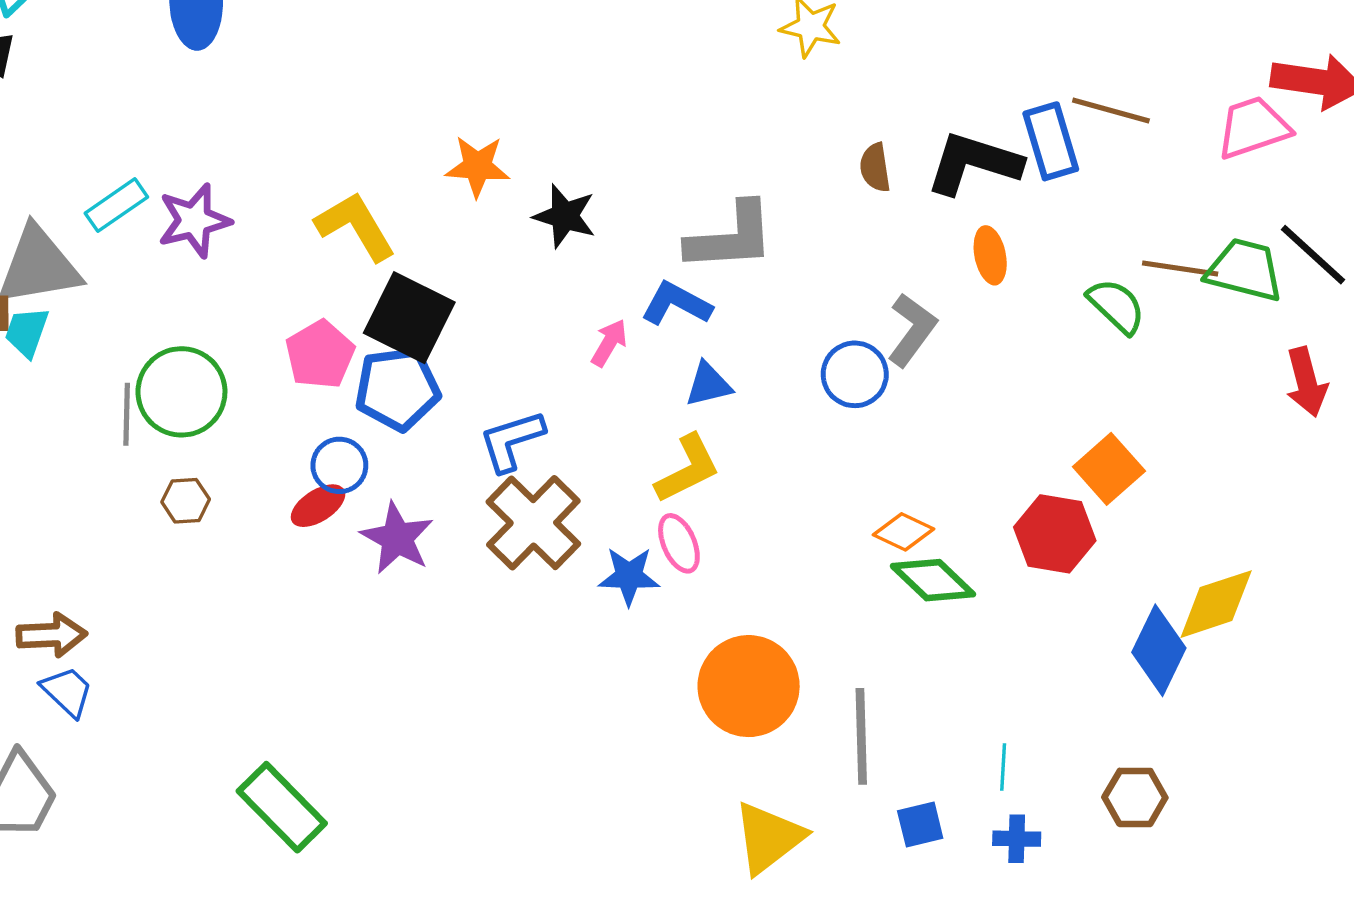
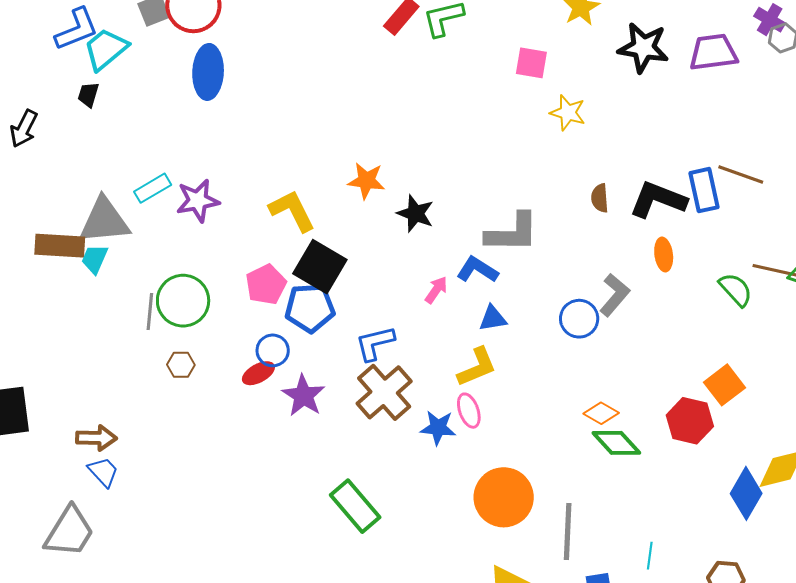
green rectangle: (282, 807) -> (355, 506), moved

